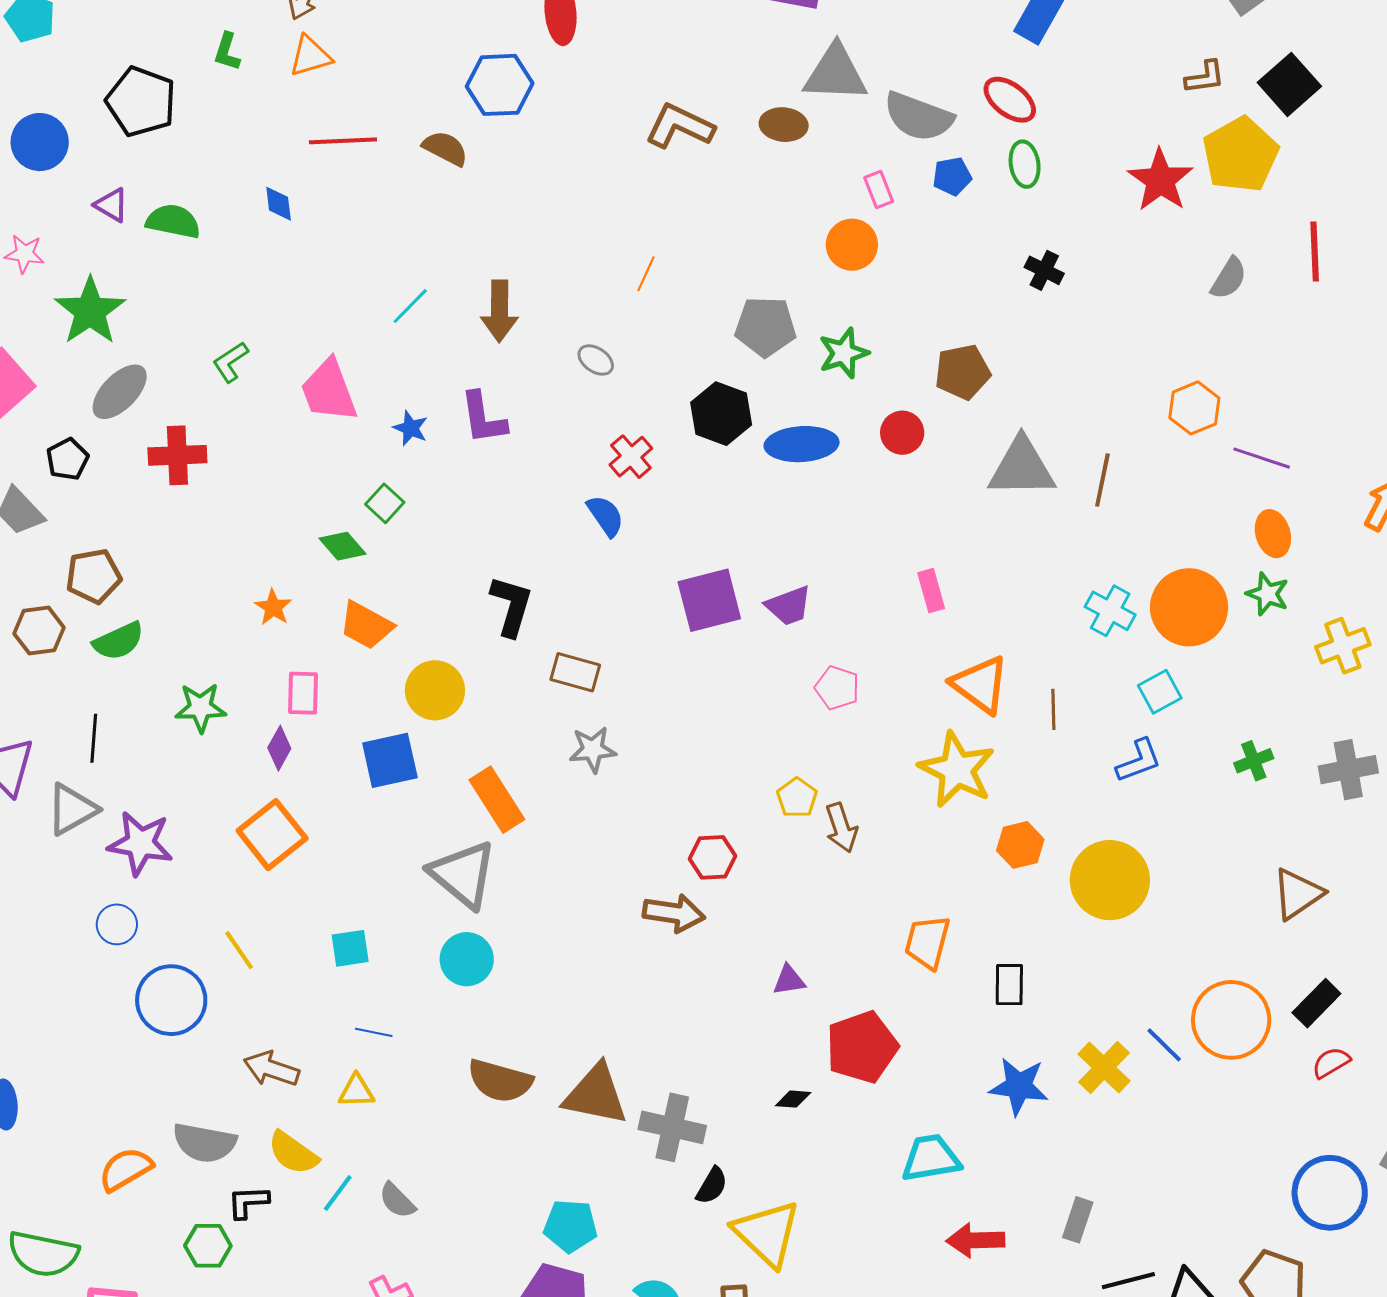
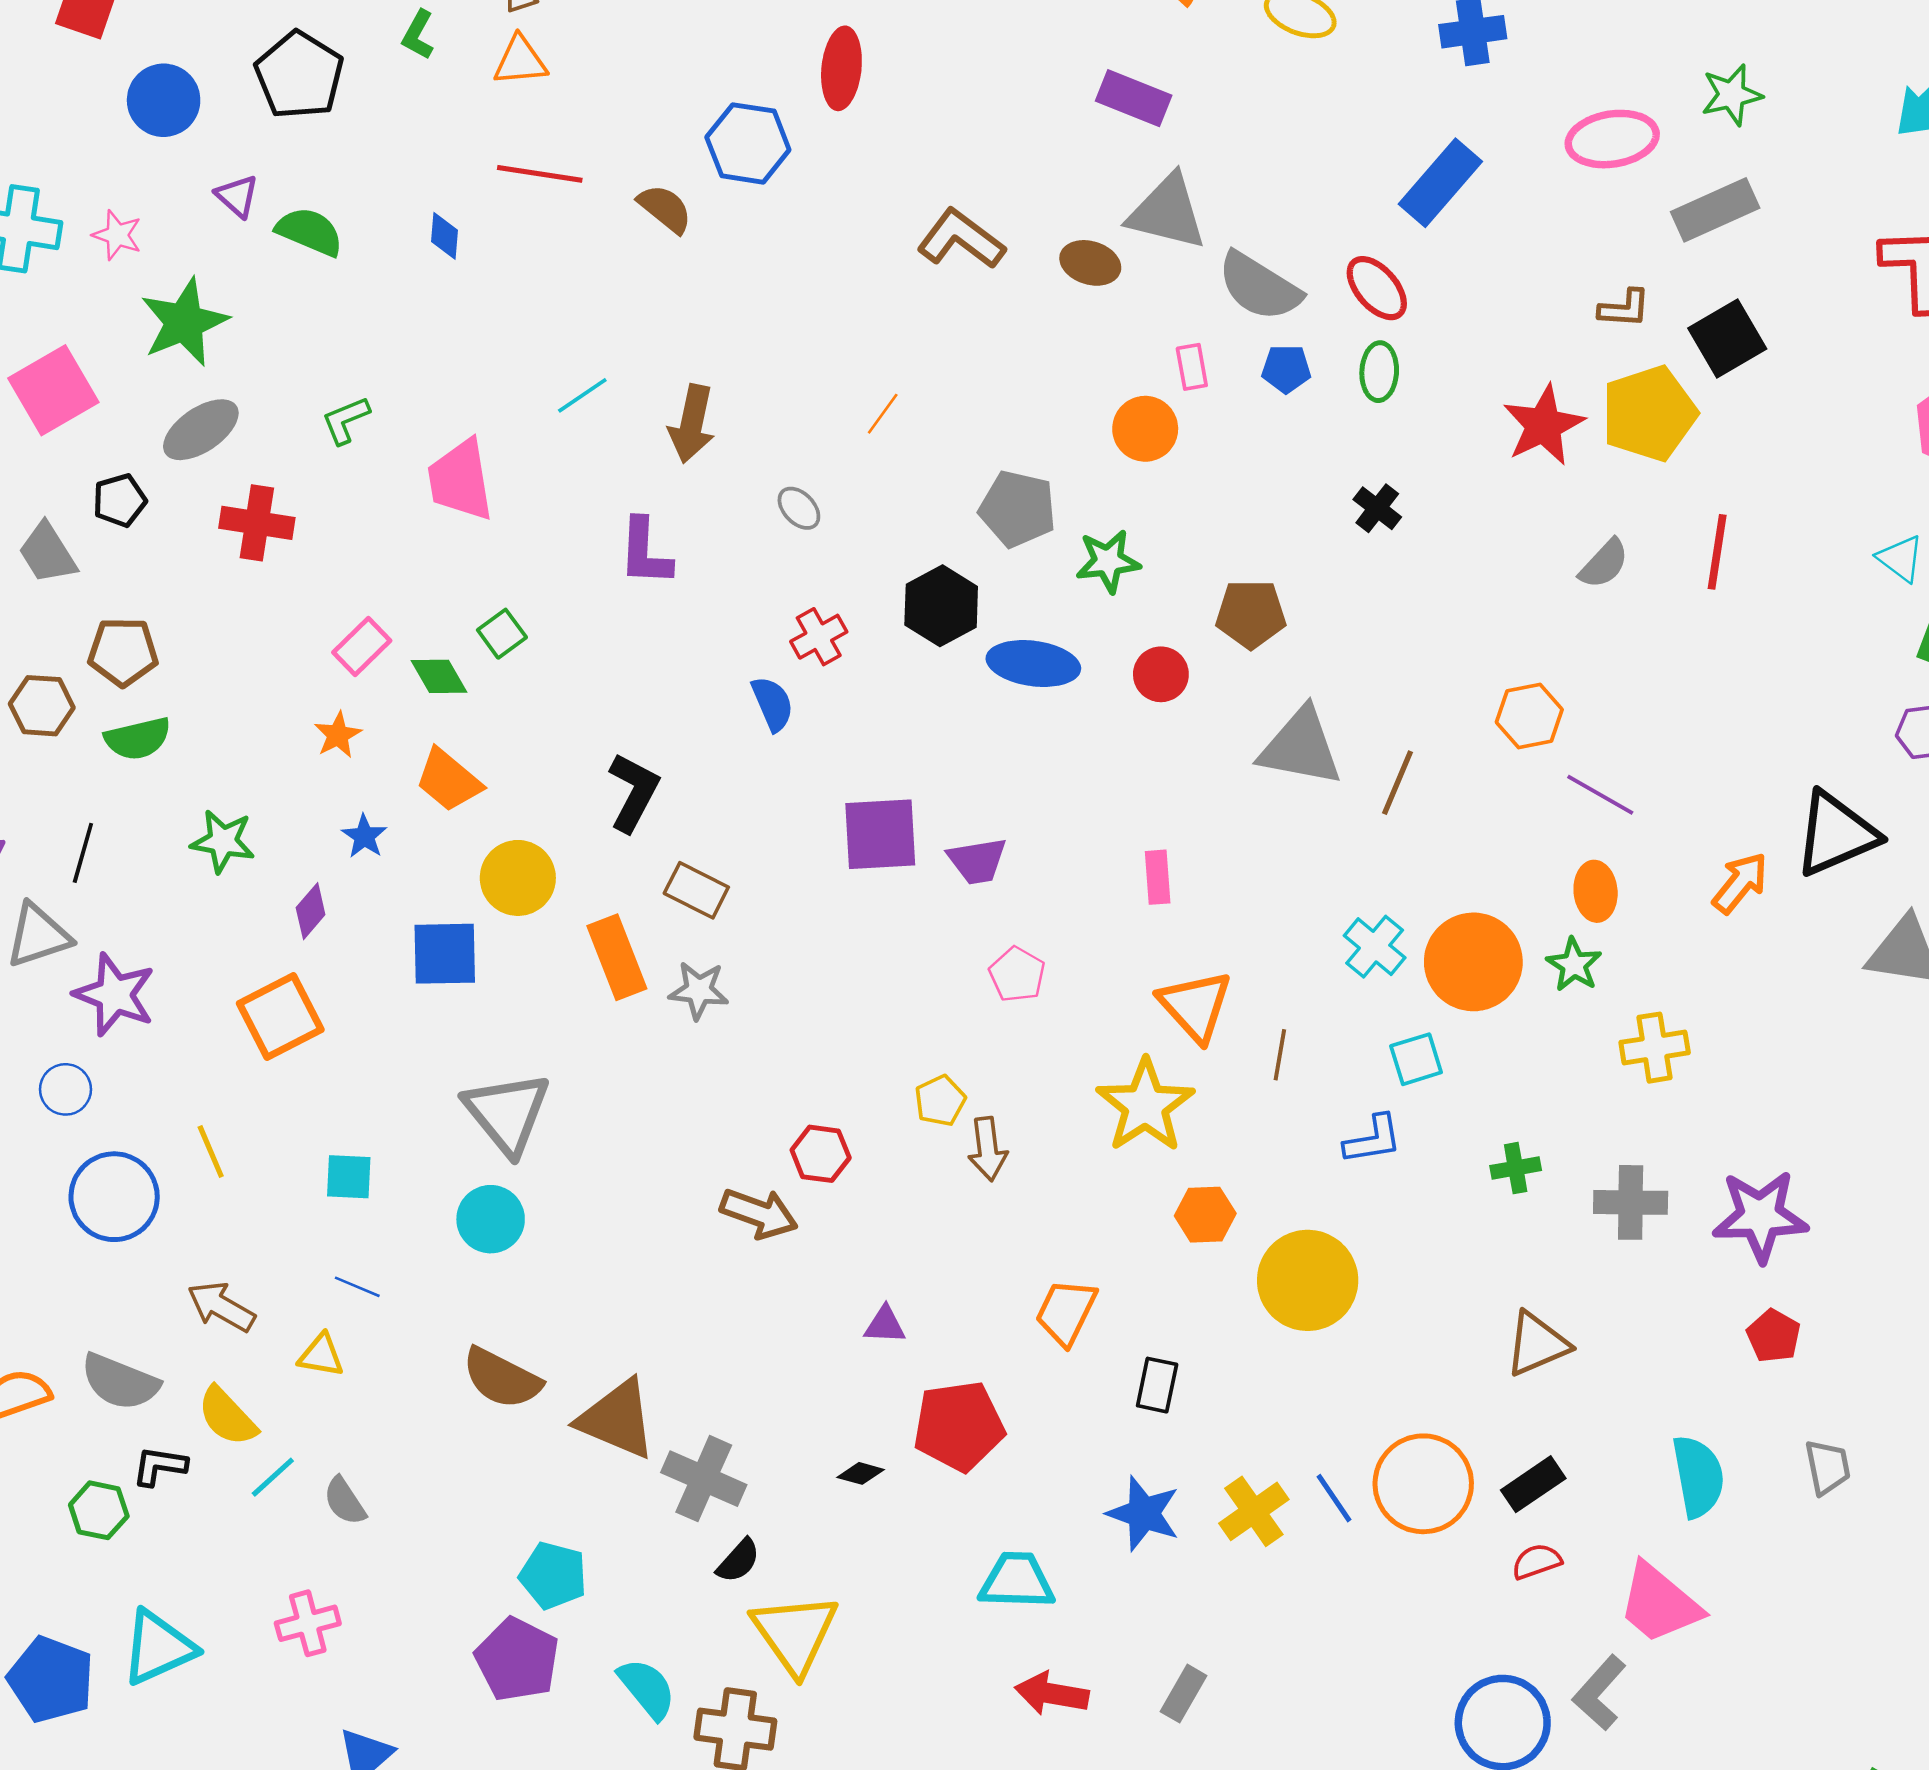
blue star: (410, 428) -> (364, 836), moved
pink rectangle: (303, 693) -> (362, 647), moved, turned 33
orange rectangle: (497, 800) -> (617, 957), moved

